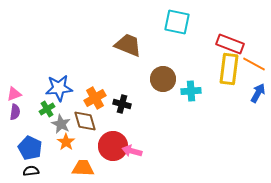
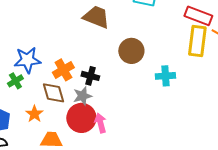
cyan cross: (191, 91) -> (165, 76), moved
gray star: (61, 124) -> (82, 96), moved, turned 30
pink arrow: (132, 151) -> (100, 123), turned 60

